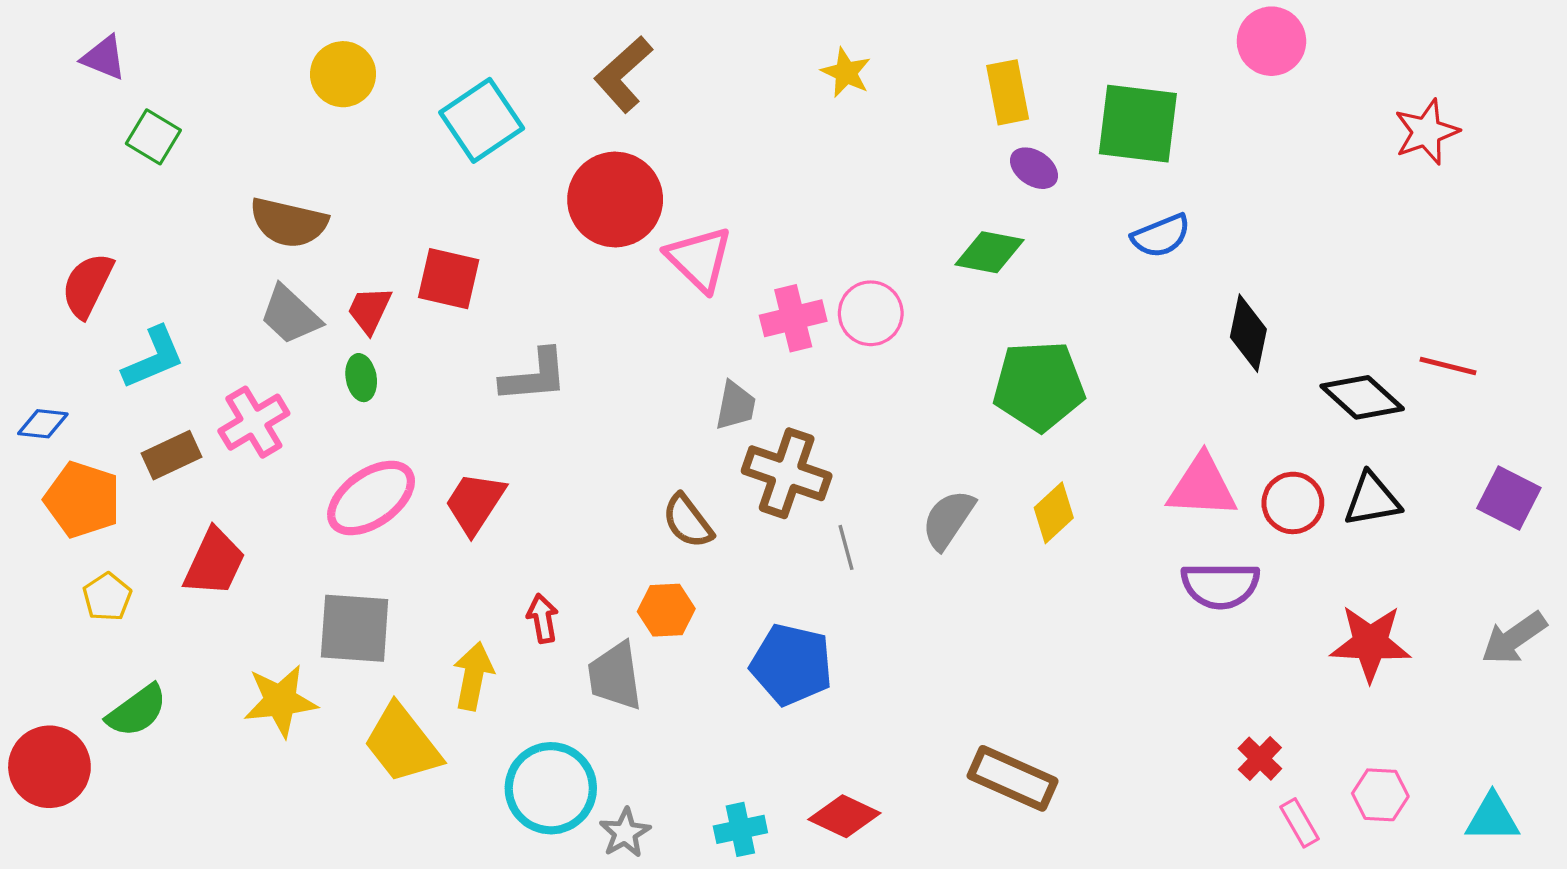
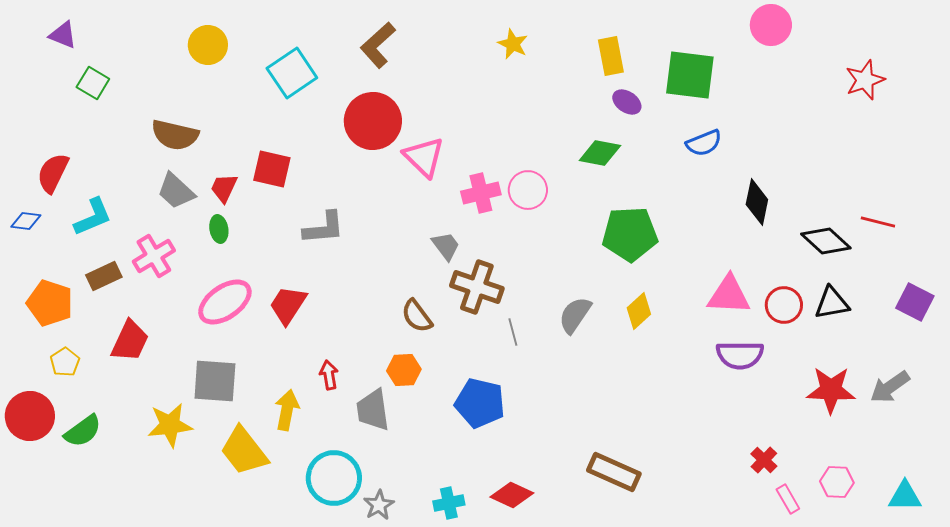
gray trapezoid: (735, 406) -> (446, 246), turned -48
blue diamond: (43, 424) -> (26, 221), moved
gray arrow: (1514, 638) -> (890, 387), moved
red circle: (49, 767) -> (30, 416), moved

